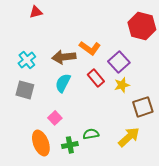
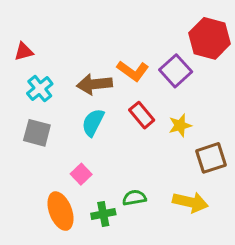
red triangle: (36, 12) -> (24, 52), moved
purple square: (119, 62) -> (176, 71), moved
yellow arrow: (129, 137) -> (190, 202), turned 55

